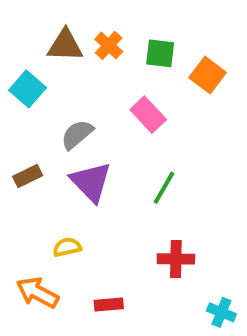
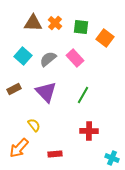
cyan square: (28, 89) -> (23, 56), moved
gray semicircle: (77, 134) -> (48, 59), moved
yellow semicircle: (67, 247) -> (34, 125), turned 64
orange arrow: (37, 293) -> (19, 148), turned -75

